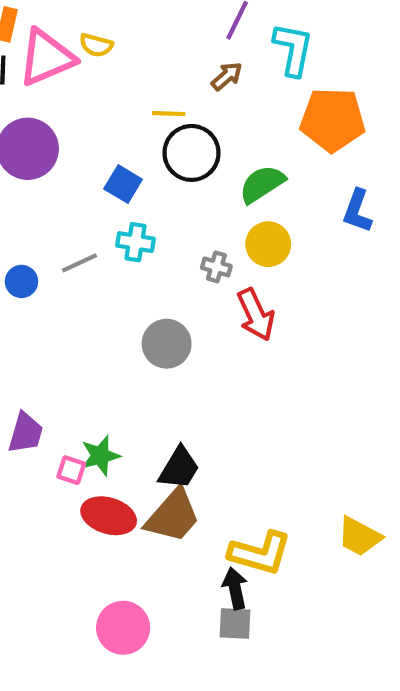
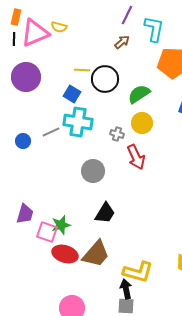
yellow line: (169, 114) -> (82, 70), moved
cyan cross: (136, 242) -> (78, 122), size x1.6
black trapezoid: (179, 468) -> (105, 213), moved
pink square: (71, 470) -> (47, 232), size x1.5

